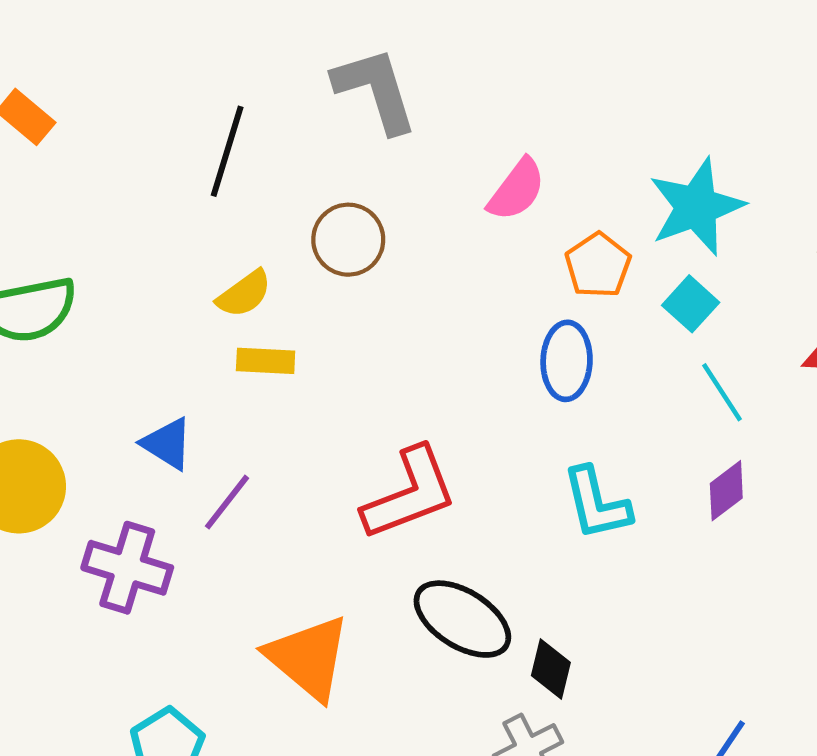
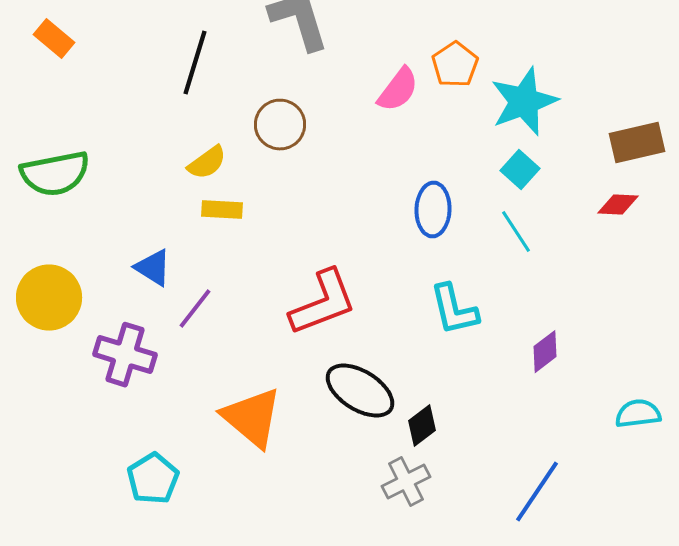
orange pentagon: (598, 265) -> (455, 65), moved
cyan line: (722, 392) -> (516, 232), moved
purple diamond: (726, 491) -> (545, 352), moved
black diamond: (551, 669) -> (422, 426), turned 39

